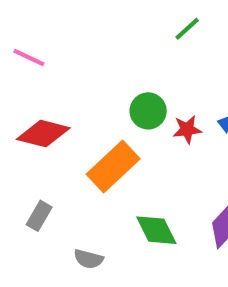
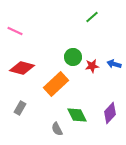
gray semicircle: (88, 259) -> (57, 129), moved, turned 48

